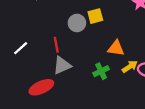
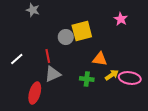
yellow square: (95, 16) -> (82, 31), size x1.5
green cross: (101, 71) -> (87, 79), turned 32
red ellipse: (41, 87) -> (35, 93), turned -50

